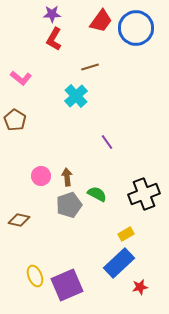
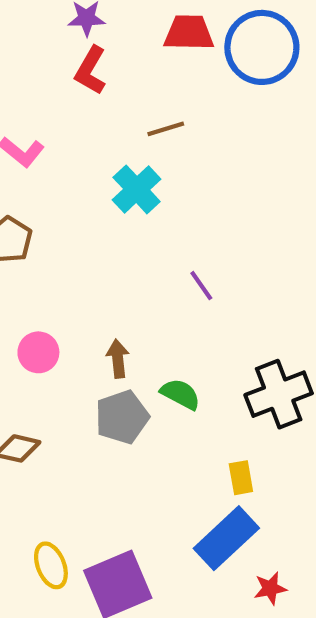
red trapezoid: (101, 21) -> (189, 33), turned -125
pink circle: (41, 176) -> (38, 352), moved
yellow rectangle: (126, 234) -> (241, 478), turned -70

